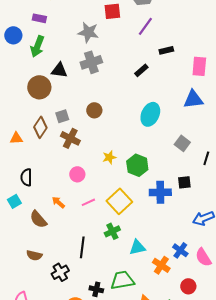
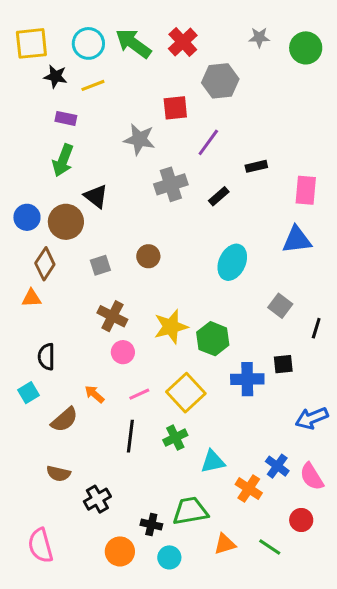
purple line: (145, 26) -> (208, 142), moved
blue circle: (13, 35) -> (27, 217), moved
gray cross: (91, 62) -> (171, 184), moved
black triangle: (59, 70) -> (96, 196), turned 30
brown diamond: (40, 127) -> (45, 264), moved
brown cross: (70, 138) -> (112, 316), moved
yellow star: (109, 157) -> (171, 327), size x1.6
brown semicircle: (38, 219) -> (64, 420), turned -90
black line: (82, 247) -> (130, 436), moved
red circle: (188, 286) -> (301, 520), moved

